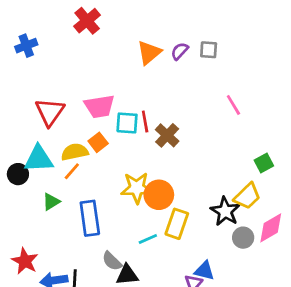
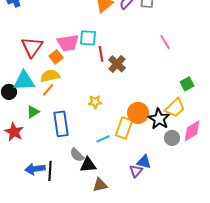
cyan square: (127, 123) -> (88, 38), moved
orange square: (98, 142) -> (56, 57), moved
yellow star: (137, 188) -> (95, 102), size x0.6
orange circle: (159, 195) -> (138, 113), moved
red star: (25, 261) -> (14, 132), moved

